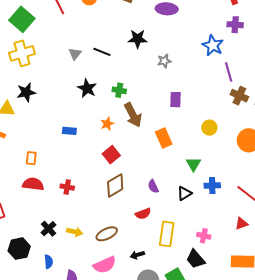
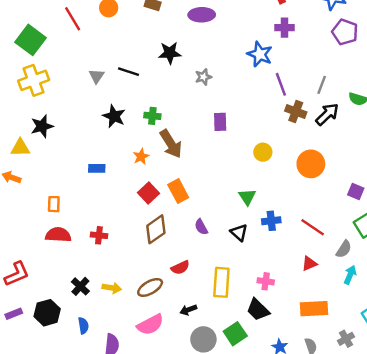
orange rectangle: (164, 138) -> (178, 191), moved
black triangle: (184, 193) -> (239, 233), turned -42
red semicircle: (143, 214) -> (180, 268), moved

